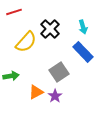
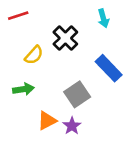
cyan arrow: (83, 27) -> (103, 18), moved
yellow semicircle: (26, 42) -> (34, 55), size x0.7
green arrow: (11, 76) -> (23, 89), moved

